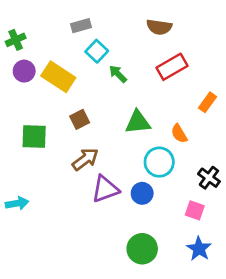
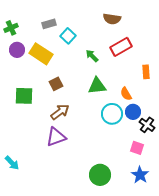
gray rectangle: (81, 26) -> (49, 24), moved
green arrow: (118, 74) -> (92, 56), moved
orange rectangle: (208, 102) -> (146, 72), turned -40
purple triangle: (105, 189) -> (56, 137), moved
blue circle: (142, 193) -> (133, 112), moved
cyan arrow: (17, 203) -> (12, 163), moved, turned 56

